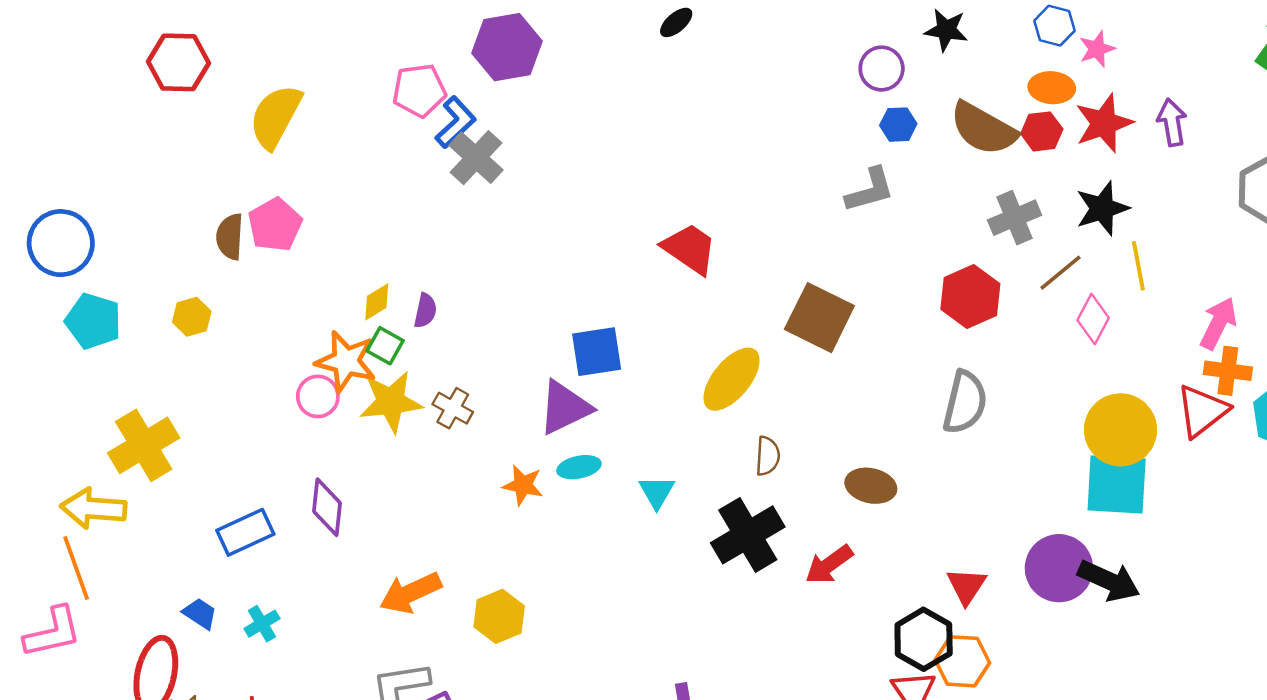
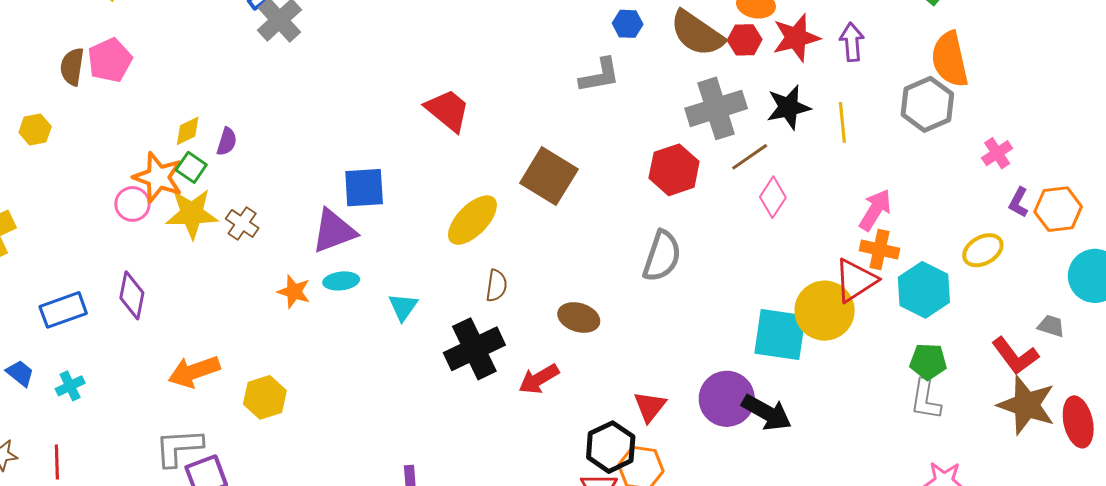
gray cross: (1015, 218) -> (716, 108), size x1.4
yellow line: (1138, 266) -> (842, 122), moved
yellow circle: (1121, 430) -> (825, 311), moved

